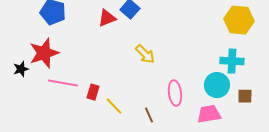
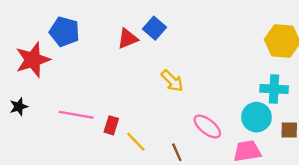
red star: (44, 53) -> (33, 60), moved
black star: (21, 69) -> (19, 107), moved
pink ellipse: (175, 93) -> (207, 126), turned -45

